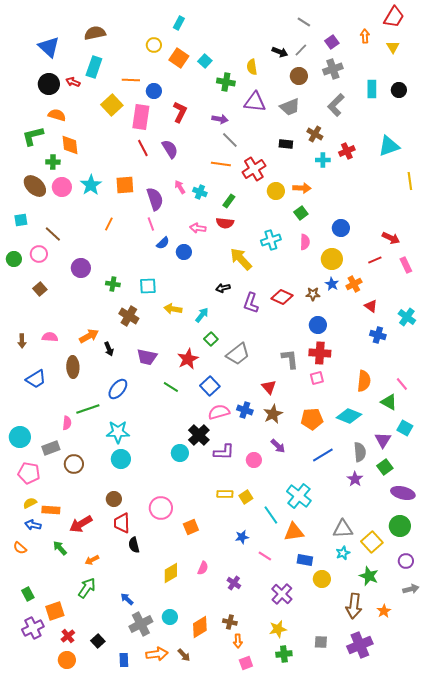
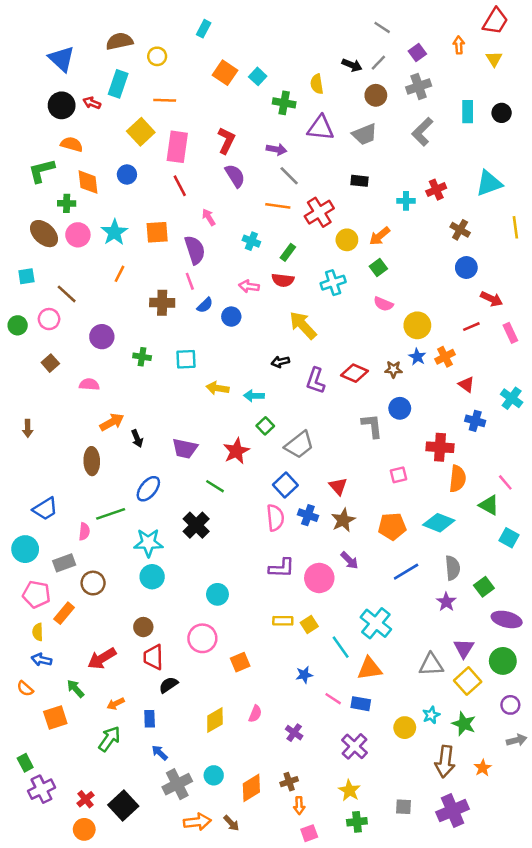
cyan rectangle: (179, 23) -> (204, 29), moved
yellow circle: (154, 45) -> (157, 56), moved
blue circle: (154, 91) -> (127, 174), moved
brown cross: (315, 134) -> (460, 230), moved
purple semicircle: (170, 149) -> (235, 176), moved
pink arrow: (180, 187) -> (209, 217), moved
orange arrow: (302, 188) -> (380, 236), turned 138
orange line: (109, 224) -> (119, 274), moved
blue circle: (341, 228) -> (466, 268), moved
cyan cross: (271, 240) -> (333, 283), moved
pink semicircle: (305, 242) -> (383, 304), turned 112
cyan arrow: (202, 315) -> (254, 396), turned -126
brown cross: (129, 316) -> (162, 303), moved, turned -30
pink semicircle: (50, 337) -> (89, 384), moved
red cross: (320, 353) -> (440, 447), moved
gray L-shape: (290, 359) -> (372, 426), moved
blue trapezoid: (36, 379) -> (45, 509), moved
blue square: (210, 386) -> (285, 485), moved
pink semicircle: (219, 412) -> (275, 518), turned 100
black cross: (199, 435) -> (196, 525), moved
purple triangle: (383, 440) -> (464, 648), moved
cyan circle: (180, 453) -> (217, 594), moved
pink circle: (254, 460) -> (319, 578), size x1.5
yellow semicircle: (30, 503) -> (38, 632), turned -64
orange rectangle: (51, 510) -> (64, 613), moved, turned -54
black semicircle: (134, 545) -> (168, 685), turned 70
cyan star: (343, 553) -> (431, 715), moved
blue rectangle: (305, 560) -> (361, 704), moved
green rectangle: (28, 594) -> (25, 763), moved
orange square: (55, 611) -> (55, 718), moved
brown cross: (230, 622) -> (289, 782), turned -32
yellow star: (278, 629) -> (349, 790), turned -30
black square: (98, 641) -> (123, 805), size x1.6
blue rectangle: (124, 660) -> (150, 719), moved

